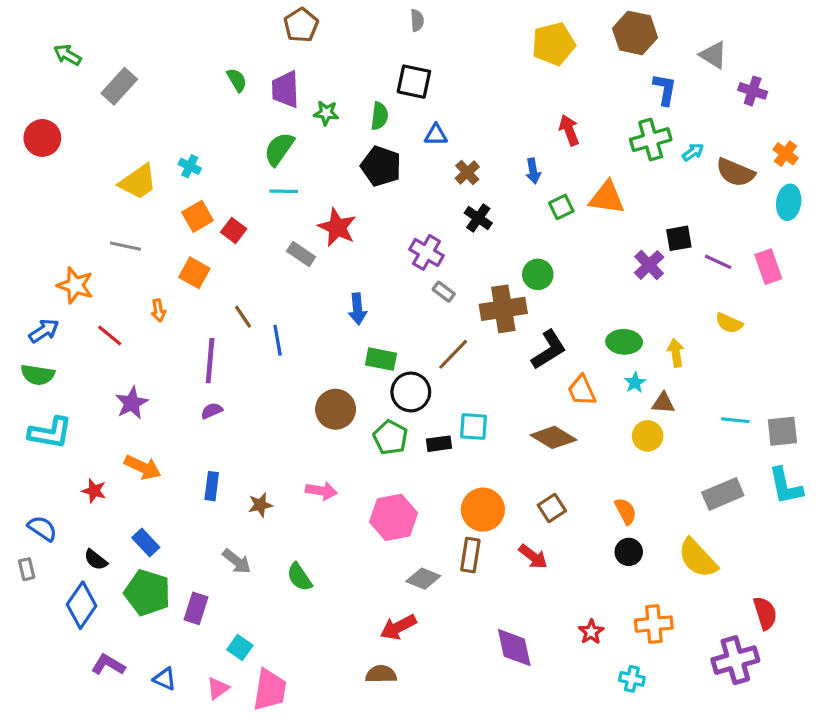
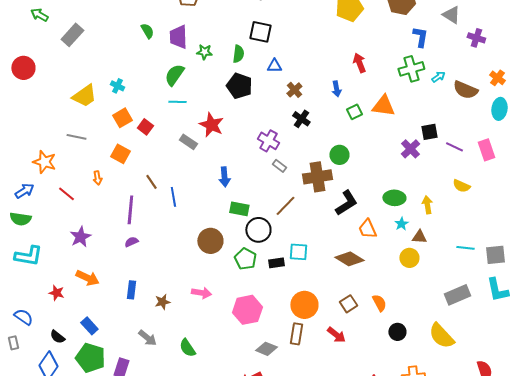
orange semicircle: (626, 511) -> (379, 303), moved

